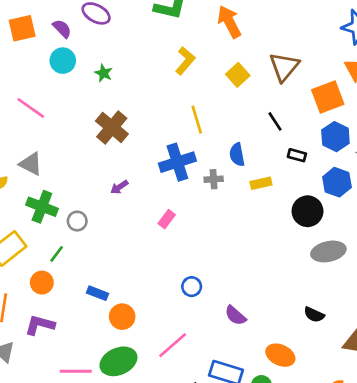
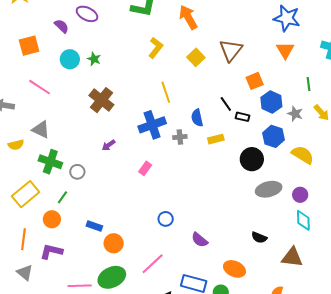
orange square: (22, 28) -> (29, 46), moved
cyan circle: (63, 61) -> (70, 59), moved
orange square: (328, 97) -> (255, 81), moved, size x0.7
black line: (275, 121) -> (226, 104), moved

